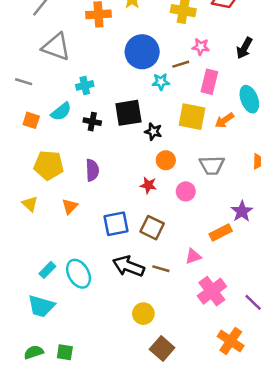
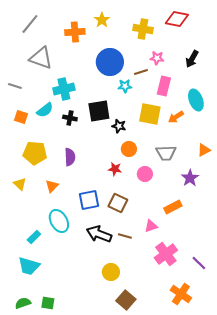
cyan cross: (85, 85) -> (64, 89), size x1.5
purple star: (242, 211) -> (190, 178), moved
cyan ellipse: (79, 274) -> (59, 221), moved

